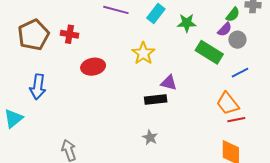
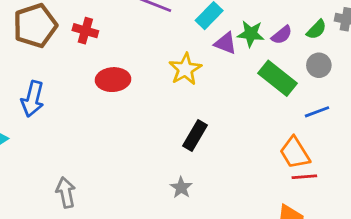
purple semicircle: (225, 29) -> (282, 35), moved
purple triangle: (169, 83) -> (225, 43), moved
black rectangle: (156, 99) -> (195, 136), turned -60

